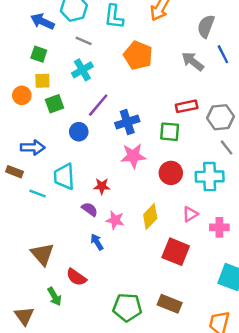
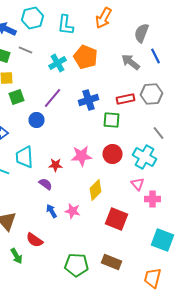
gray line: (84, 41) -> (26, 50), moved
cyan cross: (82, 70) -> (58, 63), moved
gray hexagon: (221, 117) -> (152, 94), moved
blue cross: (127, 122) -> (88, 100), moved
pink star: (133, 156) -> (82, 156), moved
cyan cross: (210, 177) -> (144, 157), turned 30
pink triangle: (190, 214) -> (138, 184), moved, turned -40
pink star: (115, 220) -> (72, 211), moved

